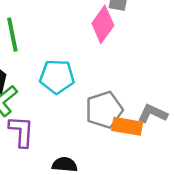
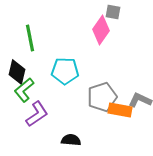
purple L-shape: (21, 131) -> (37, 114), turned 52

